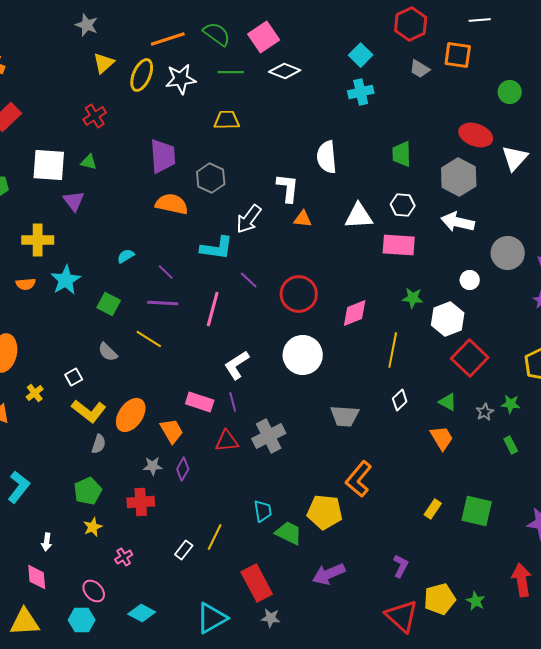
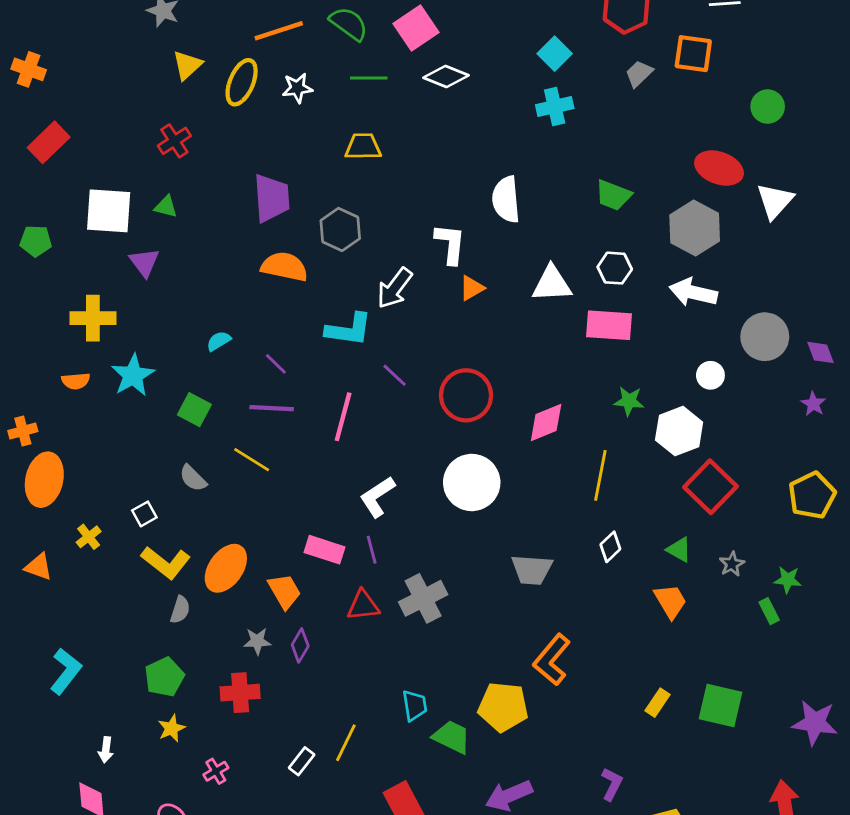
gray trapezoid: (420, 69) -> (639, 74), turned 105
white star: (181, 79) -> (297, 88), size x0.7
green trapezoid: (402, 154) -> (613, 195), turned -68
orange triangle: (303, 219) -> (472, 288), turned -36
green star: (511, 404) -> (788, 580), moved

